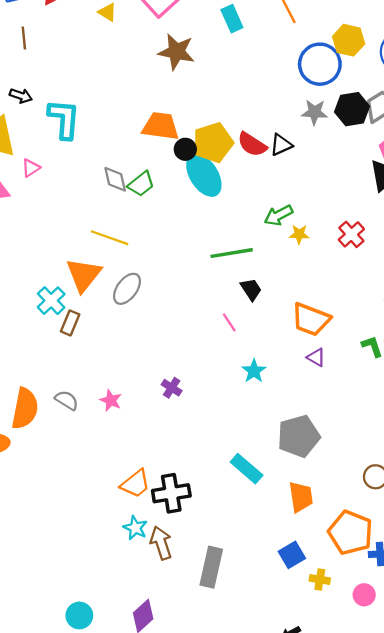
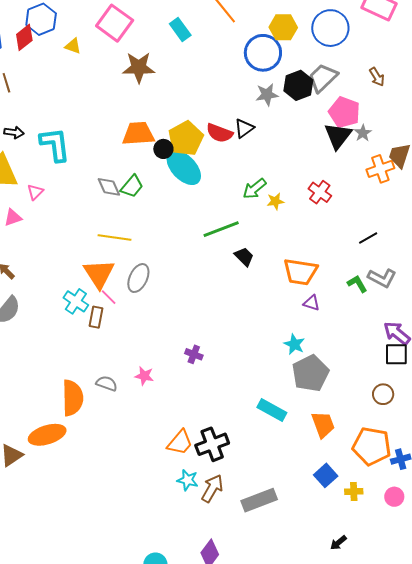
pink line: (229, 322) -> (109, 297), moved
cyan star: (254, 371) -> (294, 344), moved
brown arrow: (161, 543) -> (212, 488), turned 60
gray rectangle: (211, 567) -> (259, 500), turned 68

